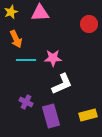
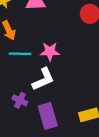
white L-shape: (62, 84) -> (43, 79), moved

